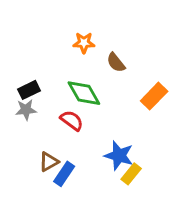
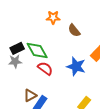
green diamond: (84, 93) -> (37, 50), moved
blue star: (119, 156) -> (76, 66), moved

